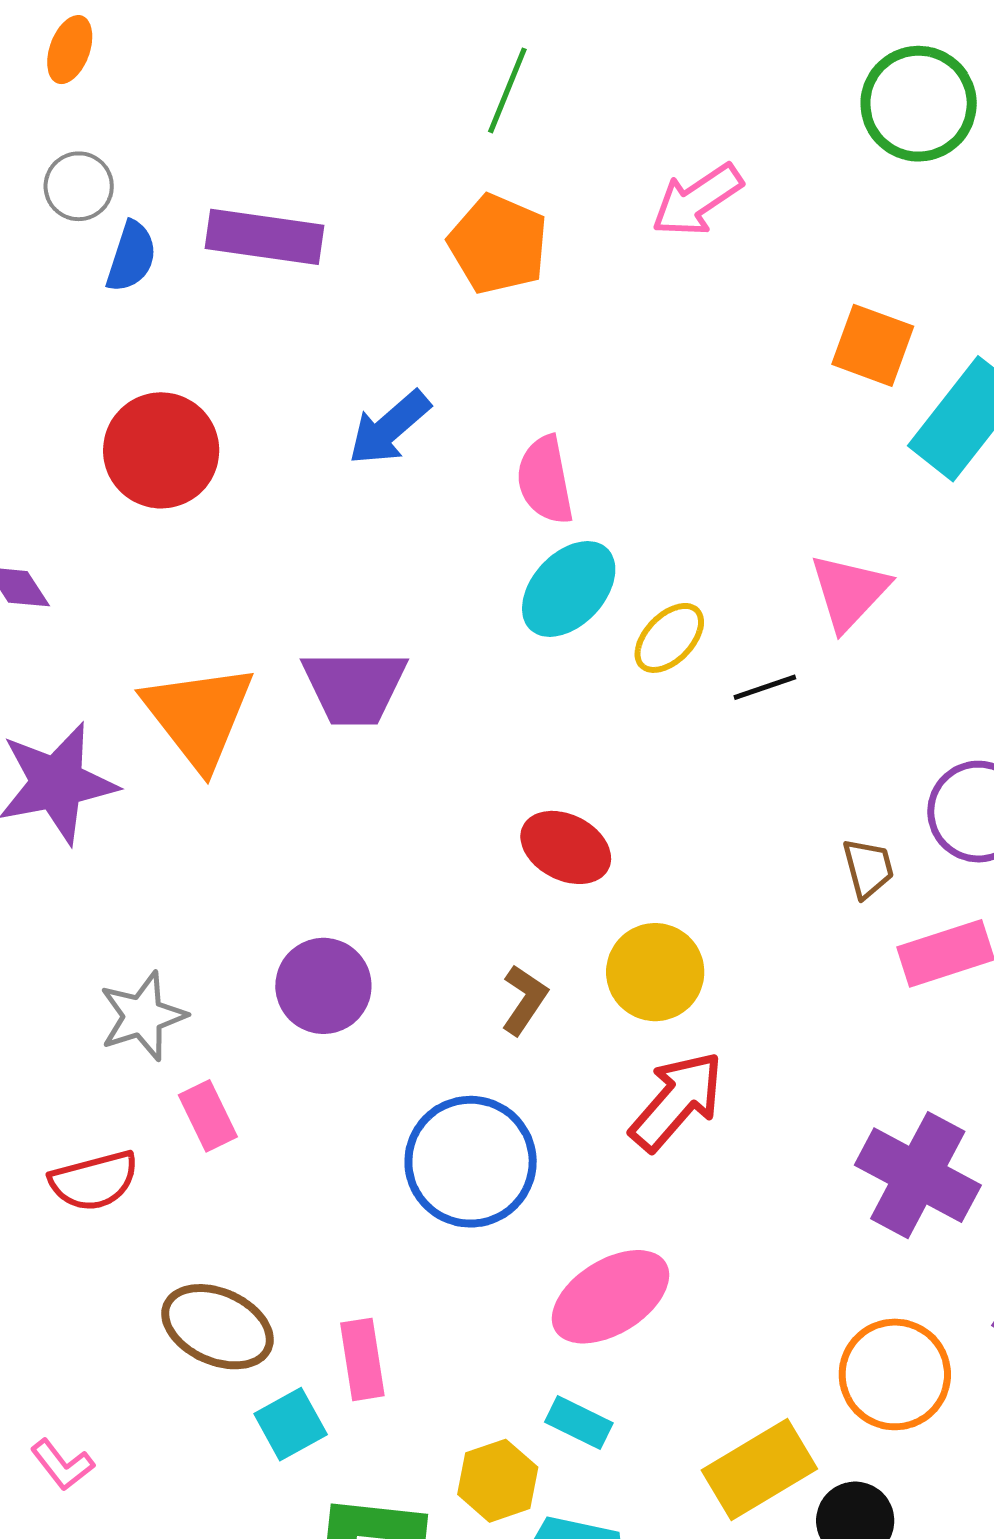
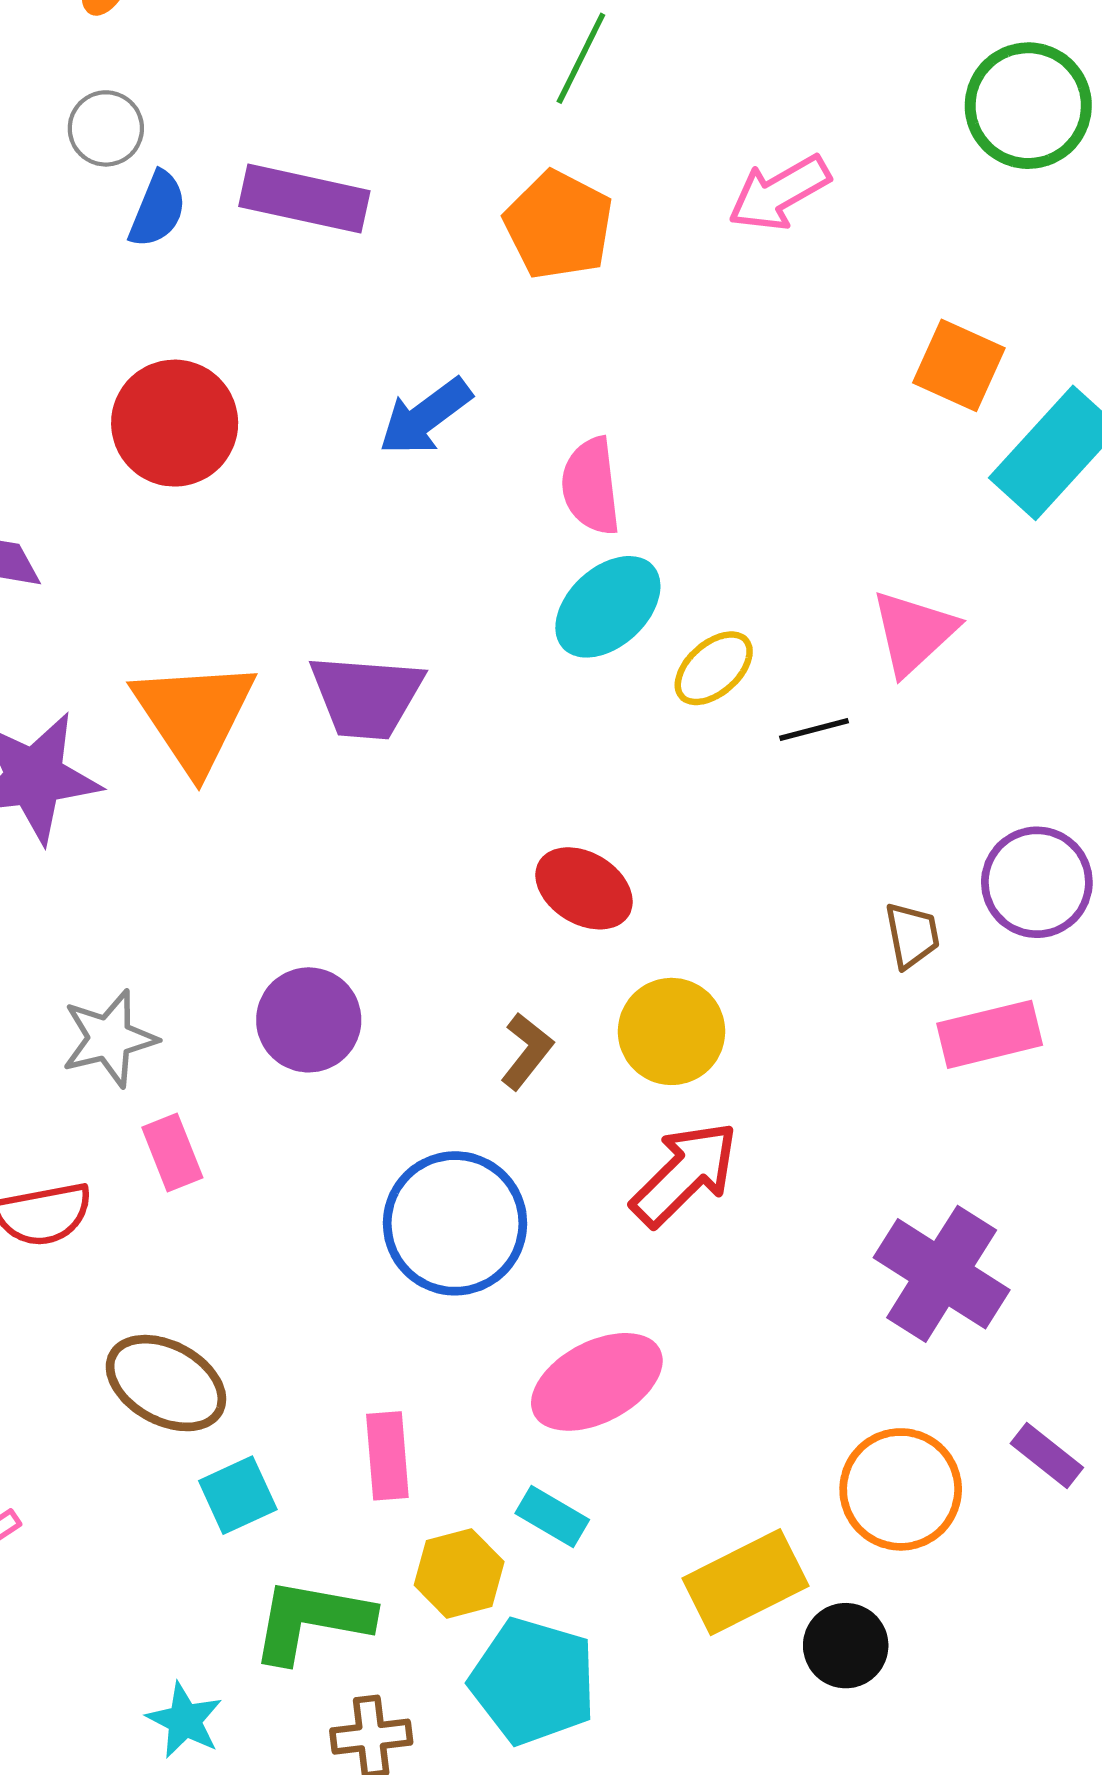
pink rectangle: (362, 1359) -> (387, 1456), moved

